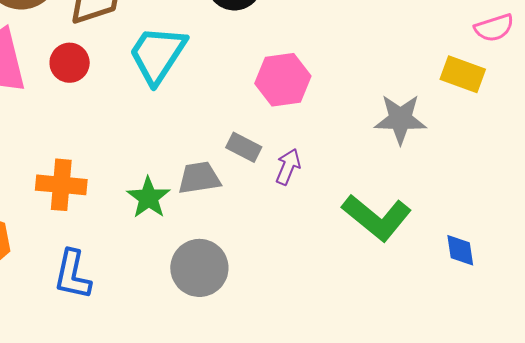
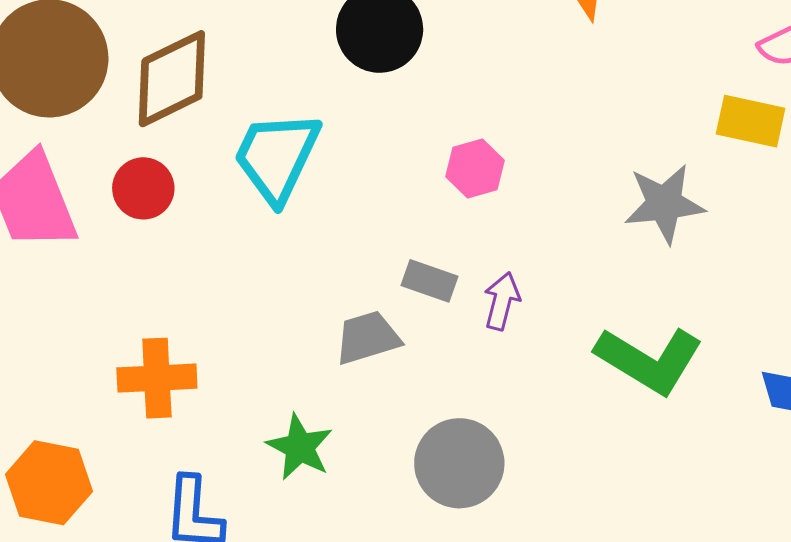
pink hexagon: (283, 80) -> (475, 169), size x0.7
green star: (148, 198) -> (300, 447), moved
gray circle: (199, 268) -> (459, 463), moved

